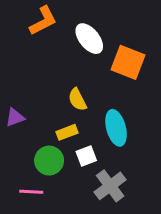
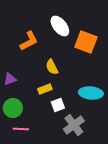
orange L-shape: (43, 21) -> (29, 41), moved
cyan ellipse: (116, 128) -> (91, 93), moved, turned -70
green circle: (49, 161) -> (13, 108), moved

